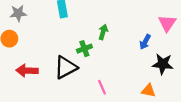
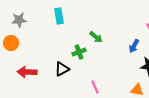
green arrow: (103, 32) -> (96, 37), turned 112
black triangle: (66, 67) -> (62, 69), size x0.7

